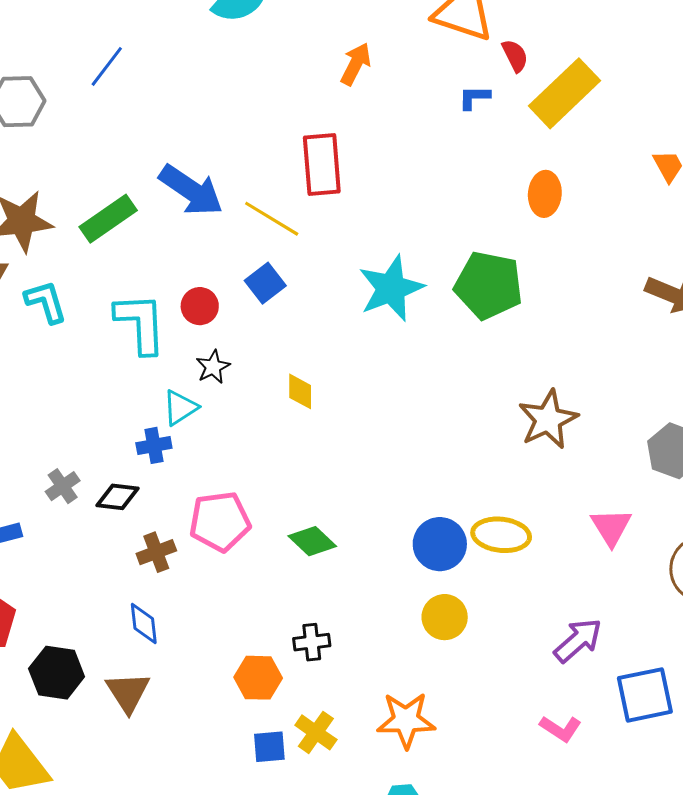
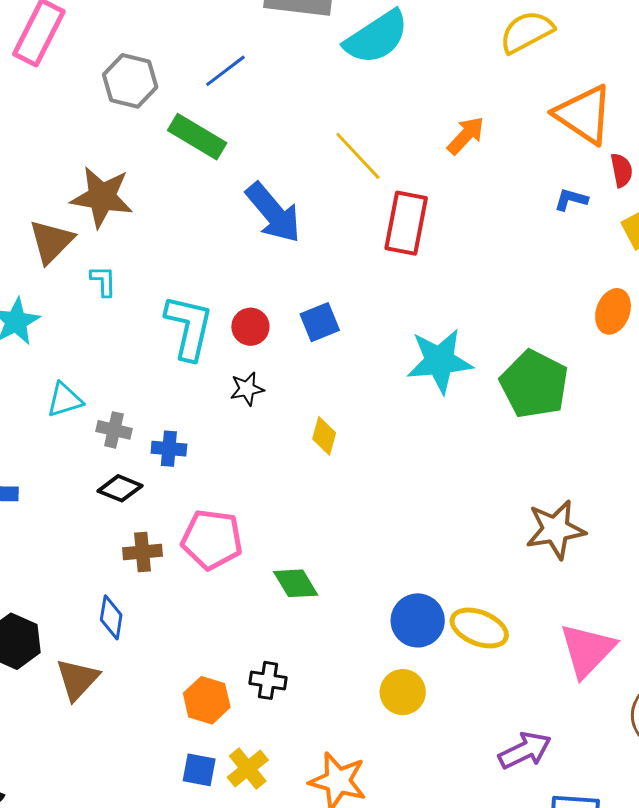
green rectangle: (108, 219) -> (197, 137), moved, turned 50
yellow line: (272, 219) -> (358, 156), moved
cyan L-shape: (46, 302) -> (103, 281), size x0.7
cyan triangle: (180, 408) -> (65, 400), moved
gray cross: (63, 486) -> (114, 430), moved, turned 32
pink triangle: (611, 527) -> (587, 650), size x1.4

